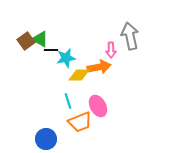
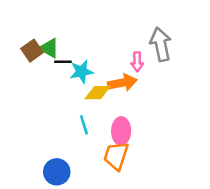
pink ellipse: (98, 106) -> (121, 131), turned 30
orange trapezoid: (80, 122) -> (116, 156), moved, turned 130

